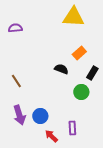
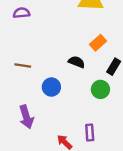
brown line: (16, 81) -> (23, 65), moved, turned -48
blue circle: (40, 116) -> (51, 87), moved

